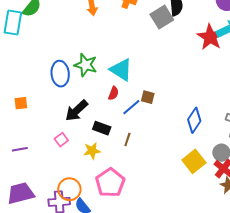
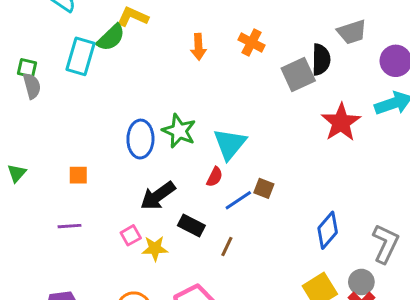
red star: (210, 37) -> (341, 122), moved
cyan triangle: (121, 70) -> (230, 144), turned 30
purple line: (20, 149) -> (70, 226), moved
yellow star: (92, 151) -> (155, 248), moved

